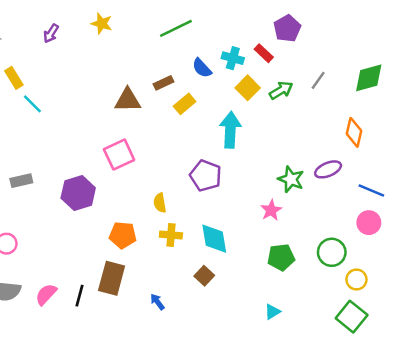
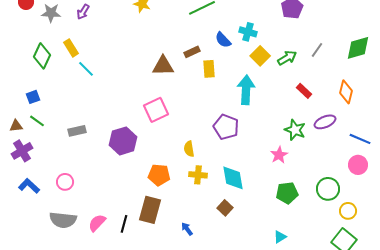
purple arrow: (51, 33) -> (83, 12), moved
red rectangle: (264, 53) -> (304, 91), moved
yellow rectangle: (185, 104) -> (209, 69), turned -54

